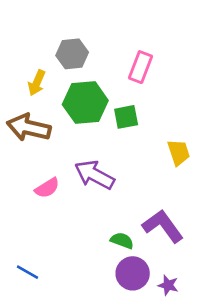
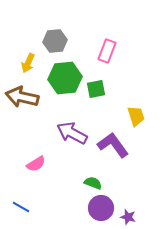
pink semicircle: (47, 188) -> (36, 164), moved
purple L-shape: (163, 226) -> (113, 145), moved

